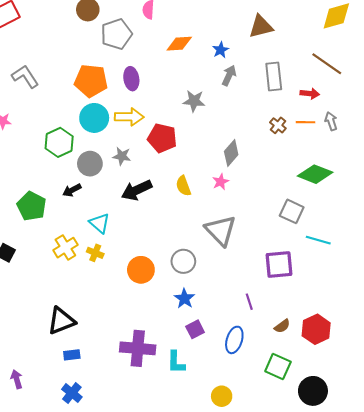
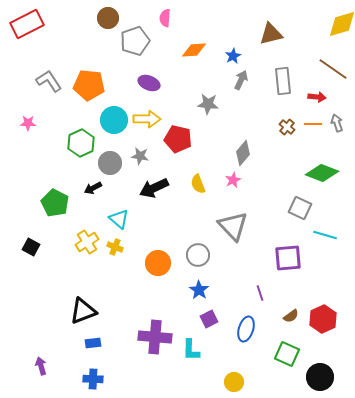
purple ellipse: (131, 79) -> (149, 83), turned -60
orange pentagon: (91, 81) -> (89, 85), moved
blue cross: (72, 393) -> (93, 379), turned -36

